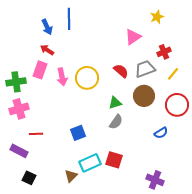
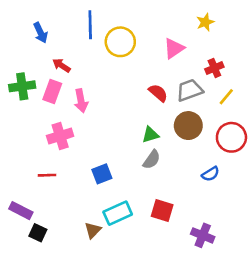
blue arrow: (47, 27) -> (40, 33), moved
yellow circle: (87, 78) -> (120, 42), moved
green cross: (16, 82) -> (22, 86), moved
pink cross: (19, 109) -> (60, 136), moved
purple rectangle: (19, 151) -> (21, 211), moved
red square: (114, 160) -> (162, 211), moved

